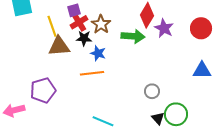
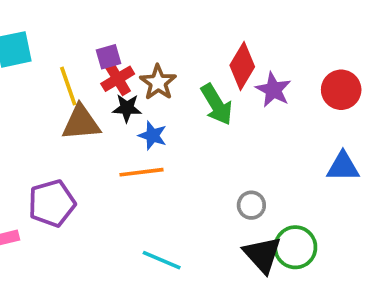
green arrow: (133, 36) -> (217, 104), turned 55
black triangle: (158, 118) -> (262, 255), size x1.6

